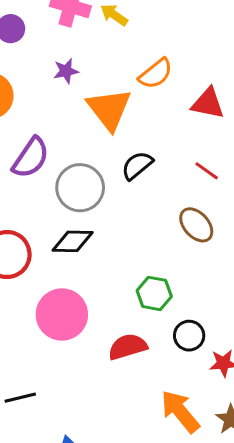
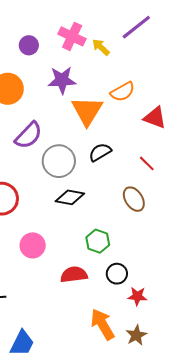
purple star: (66, 71) -> (62, 80), size x1.6
black diamond: (73, 241) -> (70, 197), moved
pink circle: (62, 315) -> (33, 245), size x0.7

